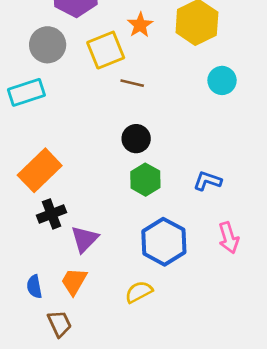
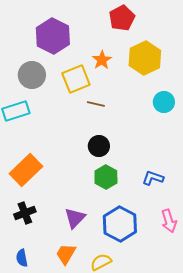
black cross: (52, 214) -> (25, 213), moved
purple triangle: (85, 239) -> (75, 218), moved
orange trapezoid: (74, 281) -> (66, 254), moved

